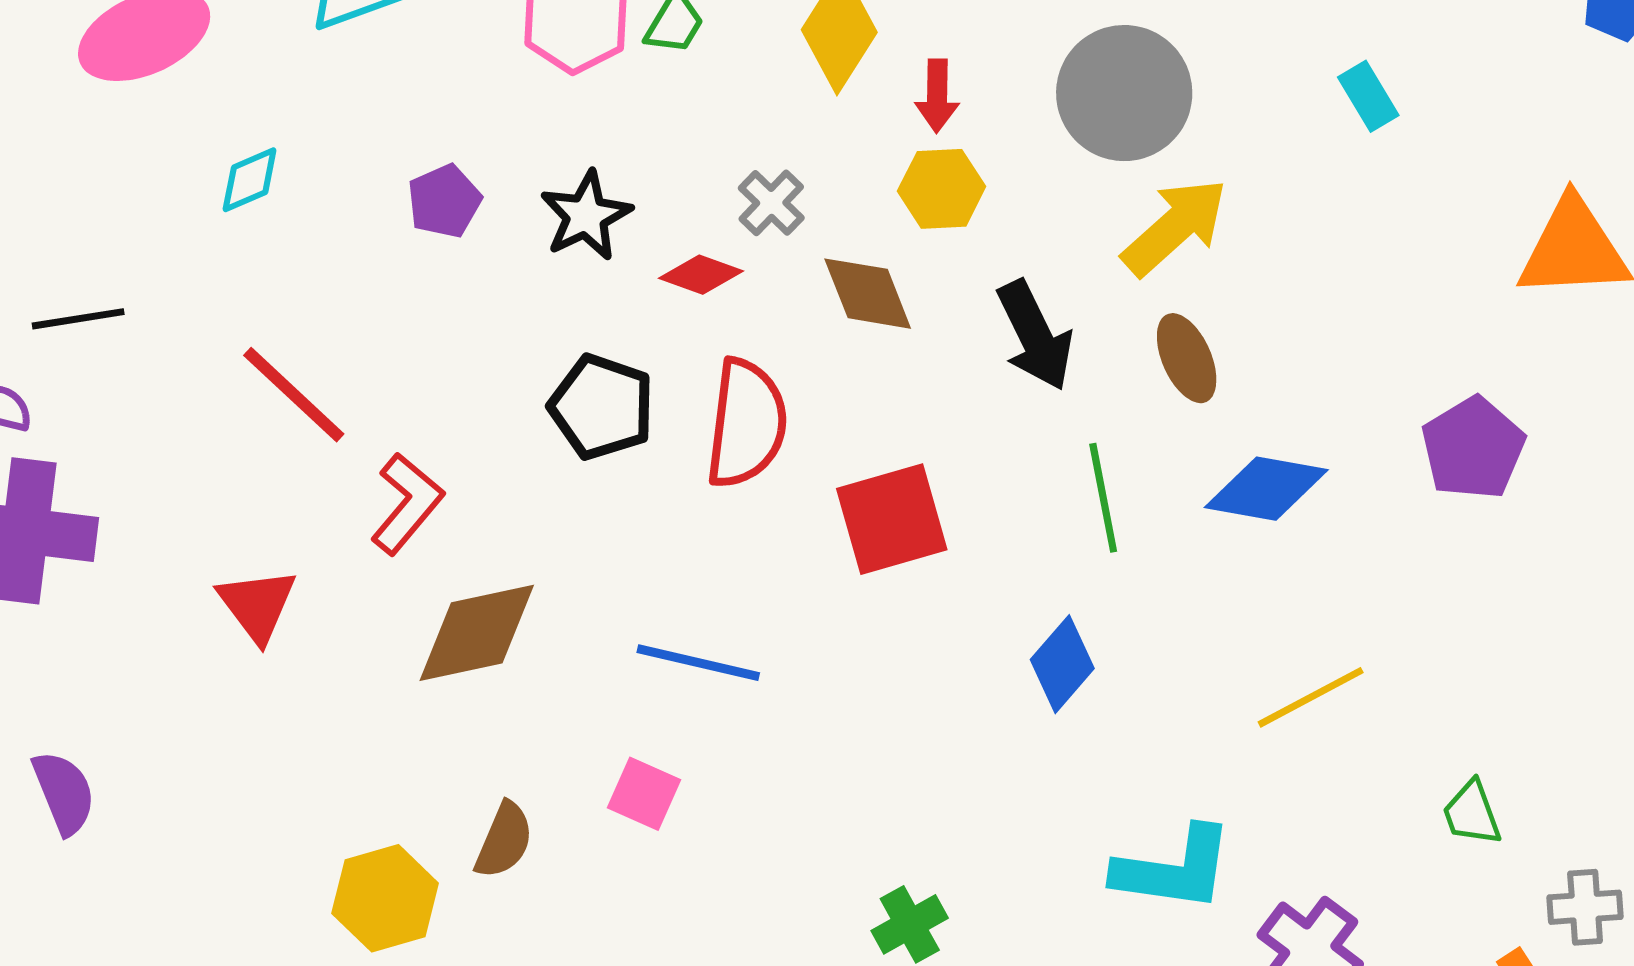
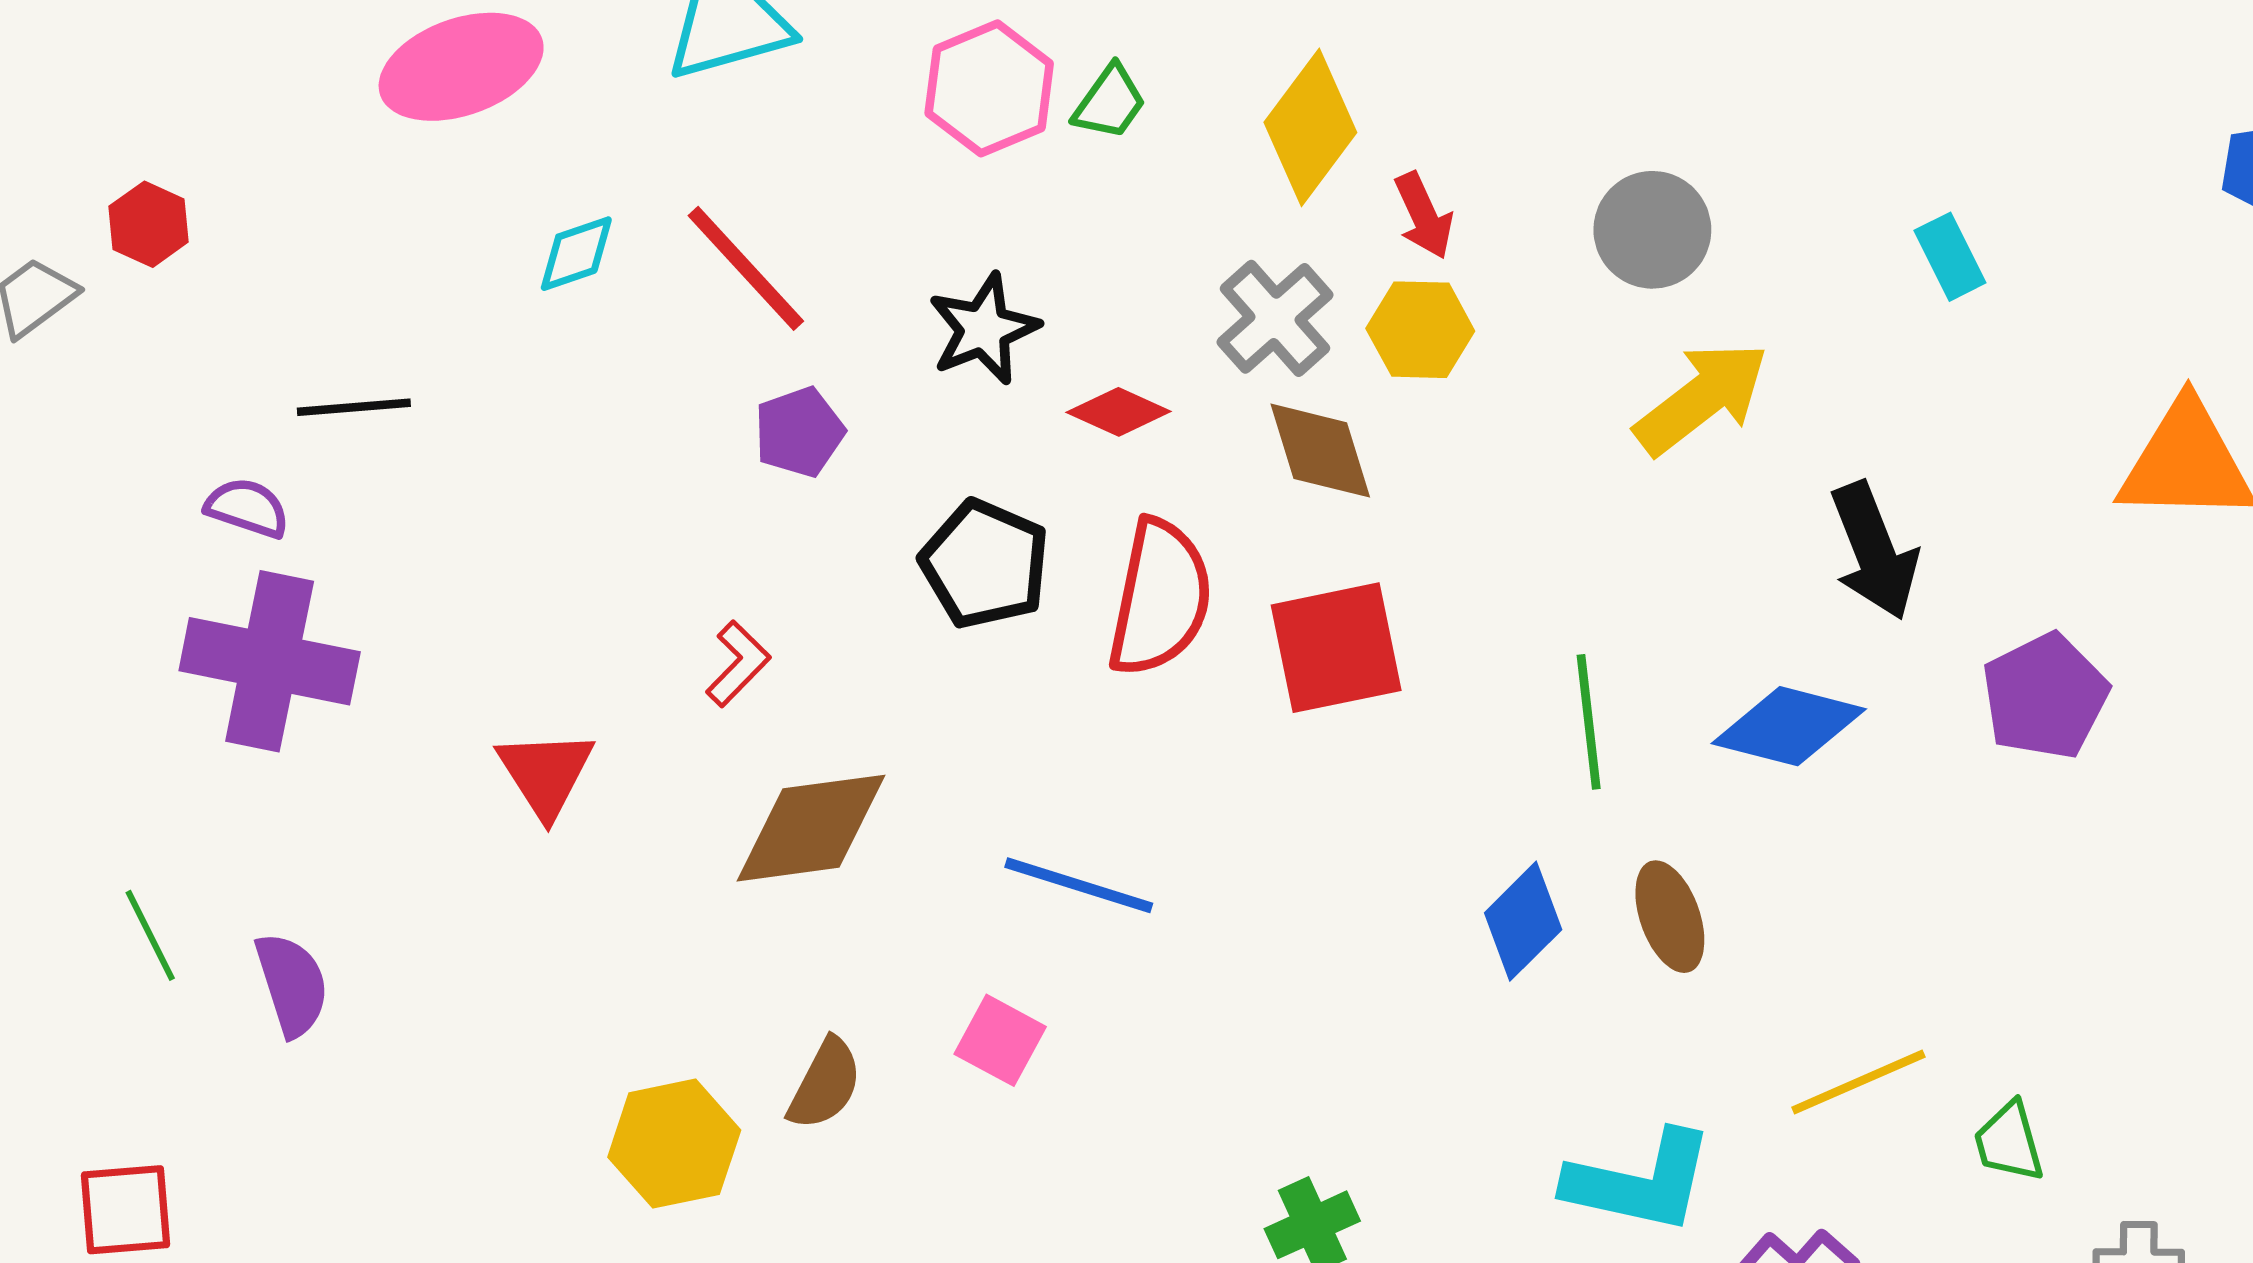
gray circle: (1124, 93) -> (1652, 230), size x0.7
red arrow: (937, 96) -> (1424, 216), turned -30
purple pentagon: (444, 201) -> (799, 432), moved
gray cross: (771, 203) -> (1275, 318), moved, size x1.4
black arrow: (1035, 336) -> (1874, 551), moved
brown ellipse: (1187, 358) -> (1670, 917), moved
red line: (294, 395) -> (746, 268), moved
red L-shape: (407, 504) -> (738, 664), size x0.7
red square: (892, 519) -> (1336, 648), moved
yellow line: (1311, 697) -> (1858, 1082), moved

